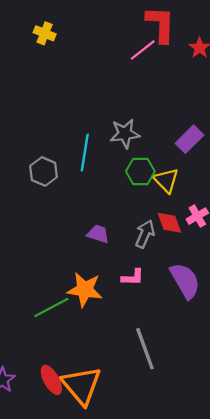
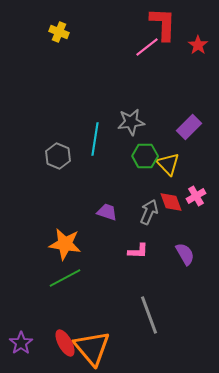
purple semicircle: (185, 281) -> (185, 254), size x0.7
orange star: (85, 290) -> (65, 244), moved

